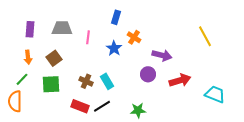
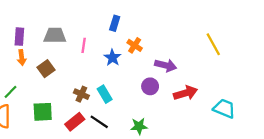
orange arrow: (28, 57) -> (22, 58), moved
green square: (51, 84) -> (43, 112), moved
red rectangle: (80, 106) -> (75, 122), turned -60
black line: (102, 106) -> (99, 122), turned 66

